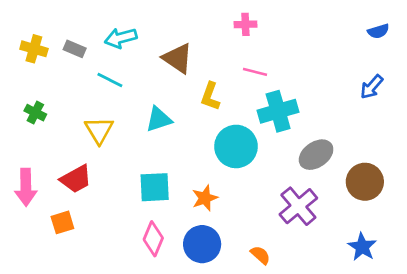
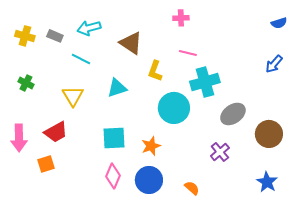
purple cross: (298, 206) -> (220, 152), size x0.7

